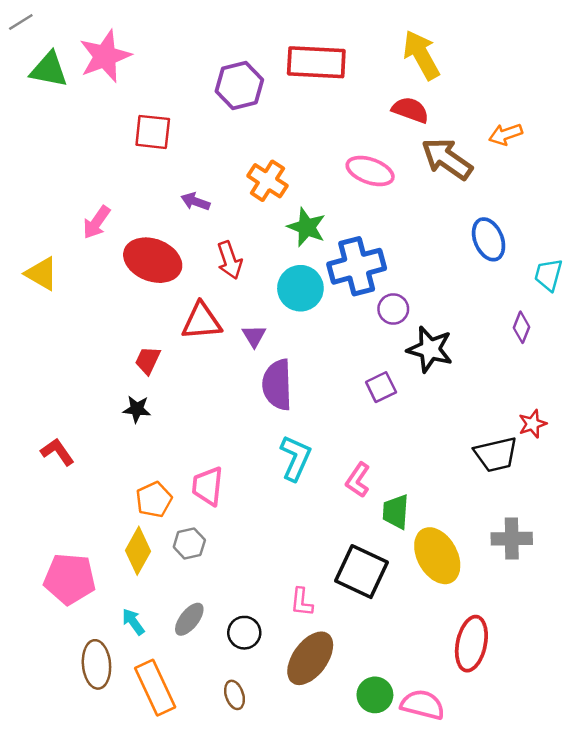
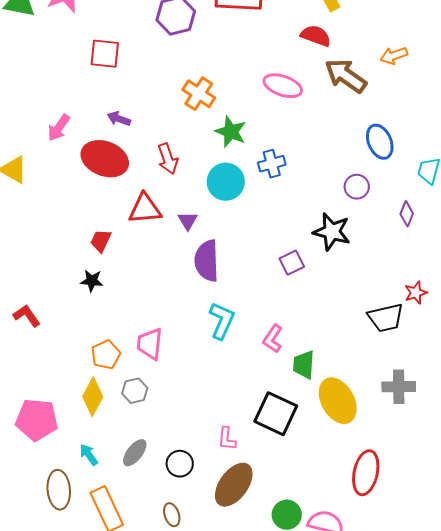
purple arrow: (195, 202) -> (119, 119), moved
blue cross: (357, 266) -> (272, 164), size x0.6
purple circle: (393, 309) -> (357, 187), moved

